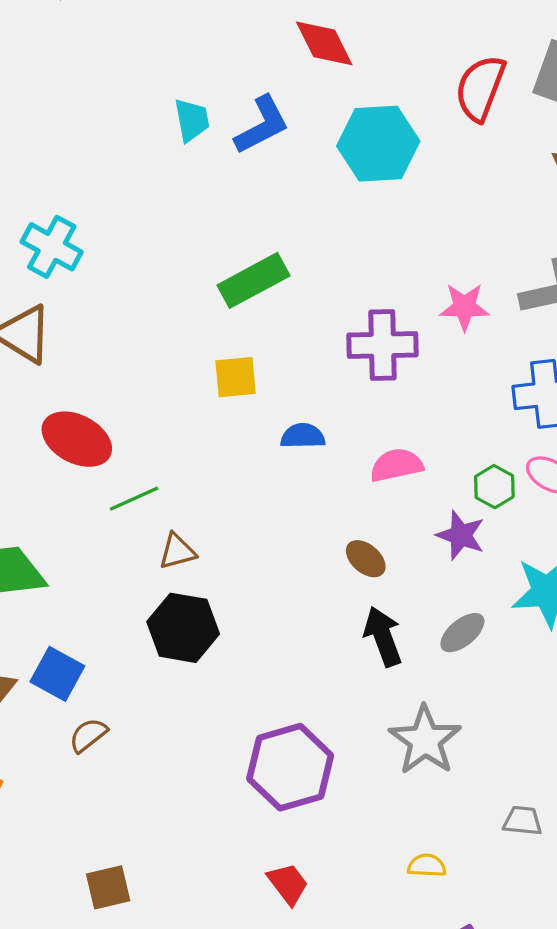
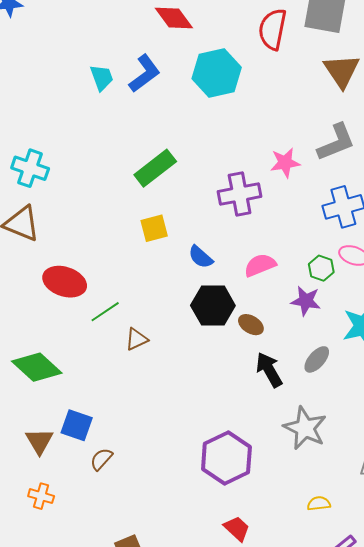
blue semicircle: (303, 436) -> (201, 257), turned -128
black hexagon: (183, 628) -> (213, 305), moved

